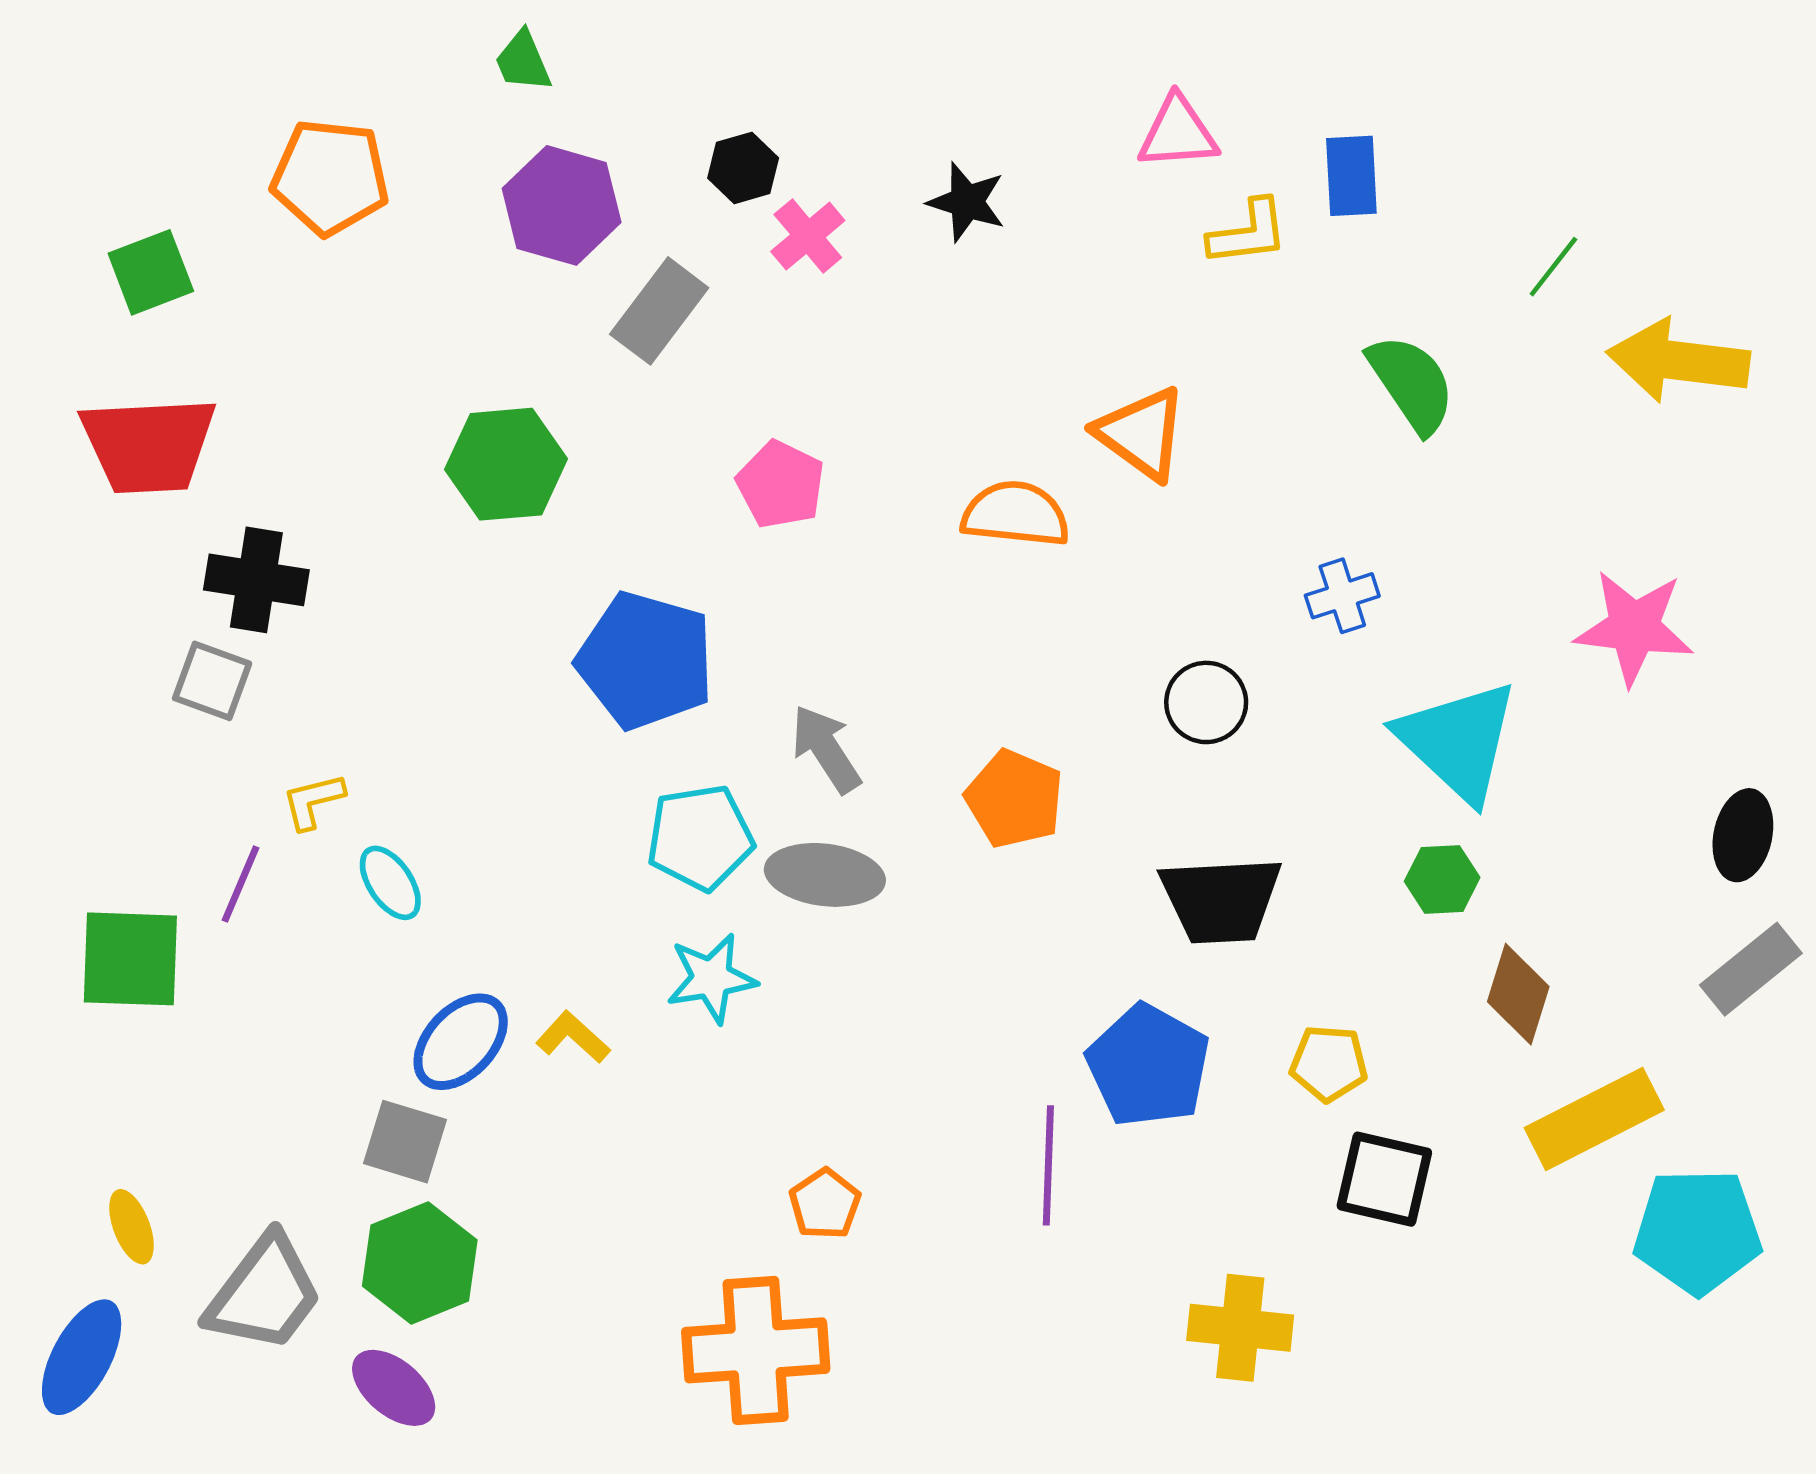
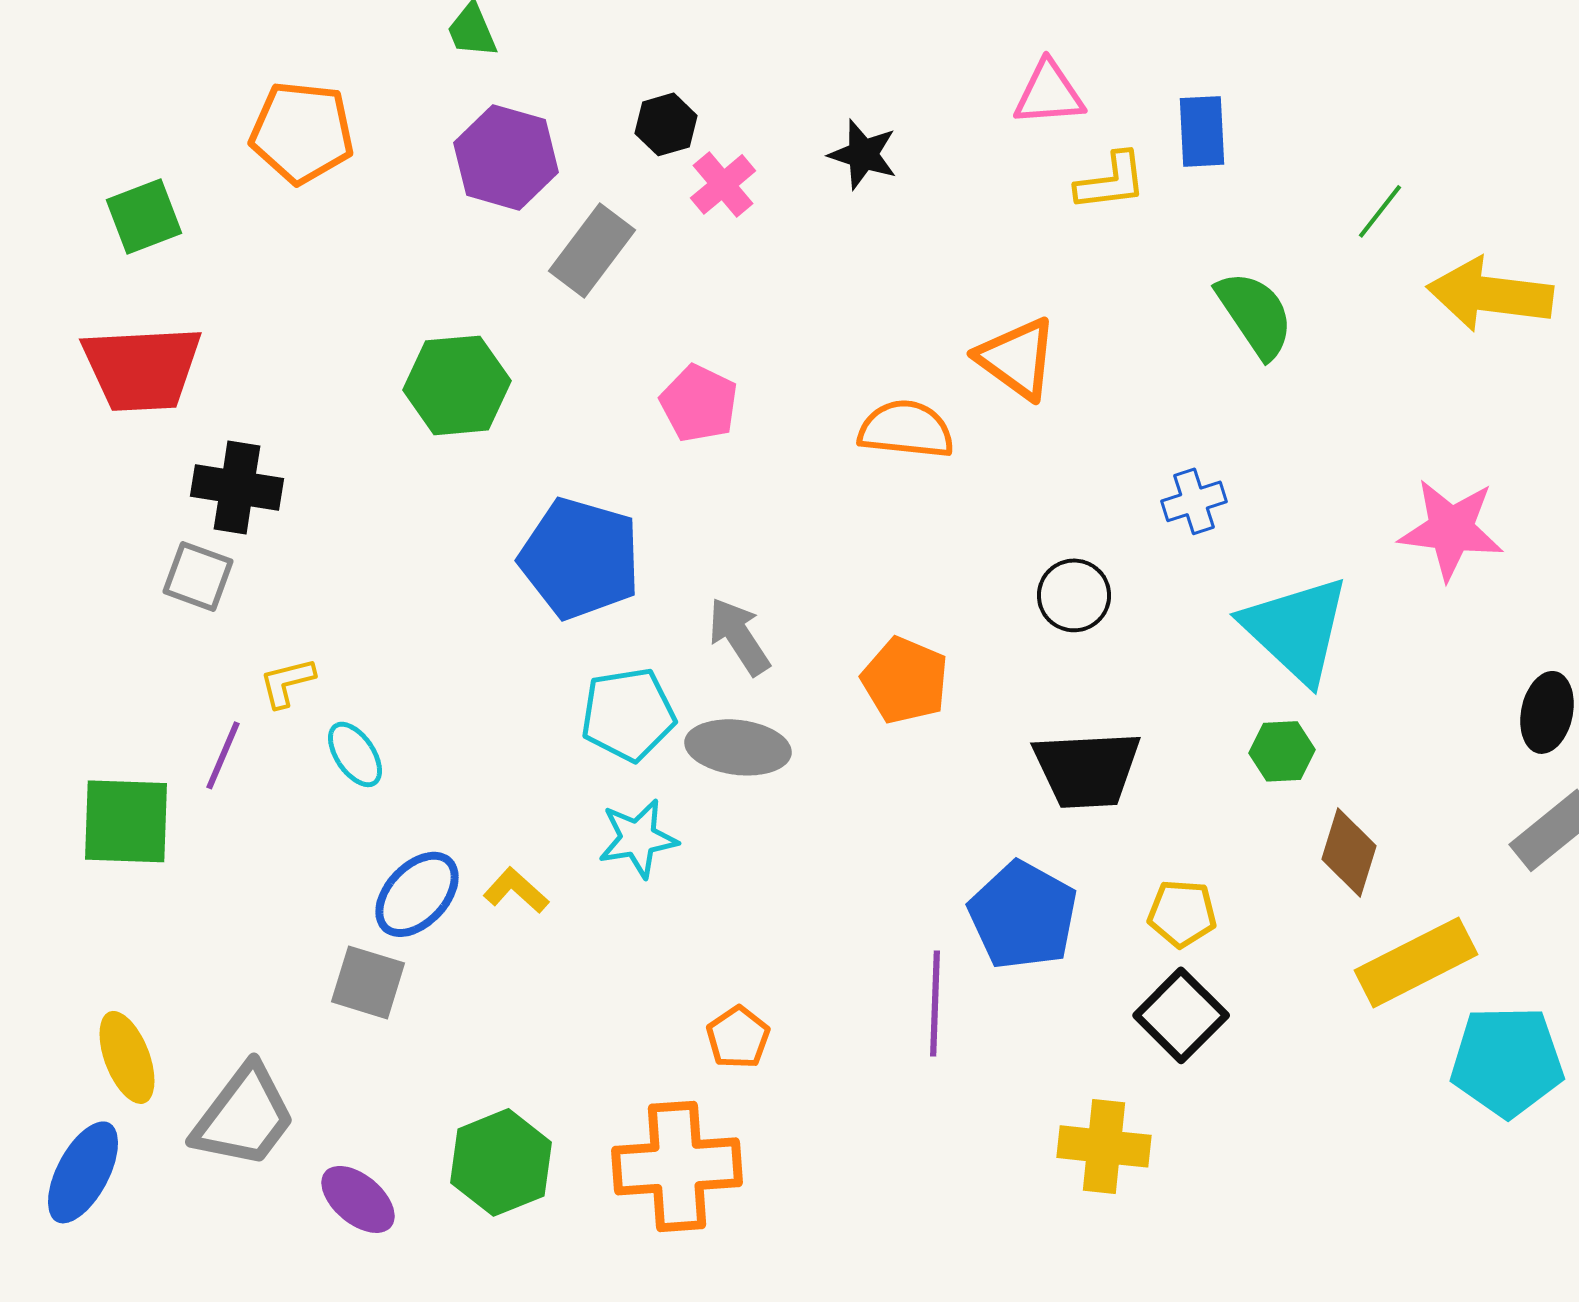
black square: (1384, 1179) -> (1181, 1015), moved, turned 32
yellow ellipse: (132, 1227) -> (127, 1057), size x1.4
green hexagon: (420, 1263) -> (501, 1162), moved

